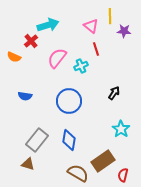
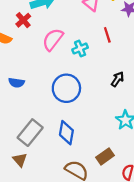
red line: (96, 49) -> (107, 35), moved
brown rectangle: (103, 161) -> (105, 156), size x0.7
brown triangle: (28, 164) -> (20, 160), turned 32

